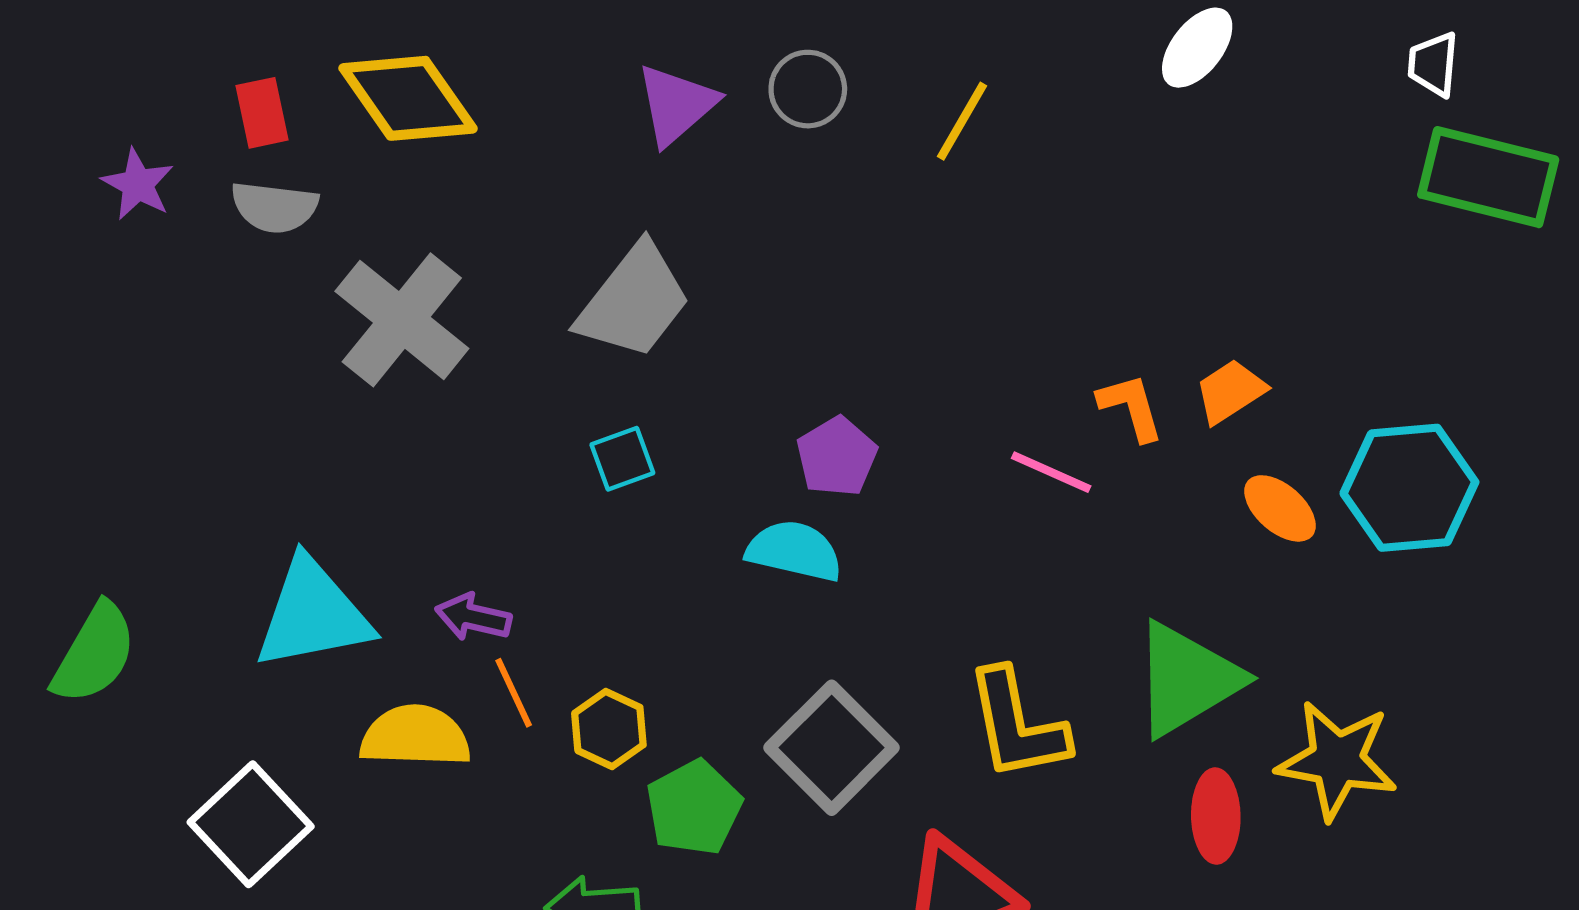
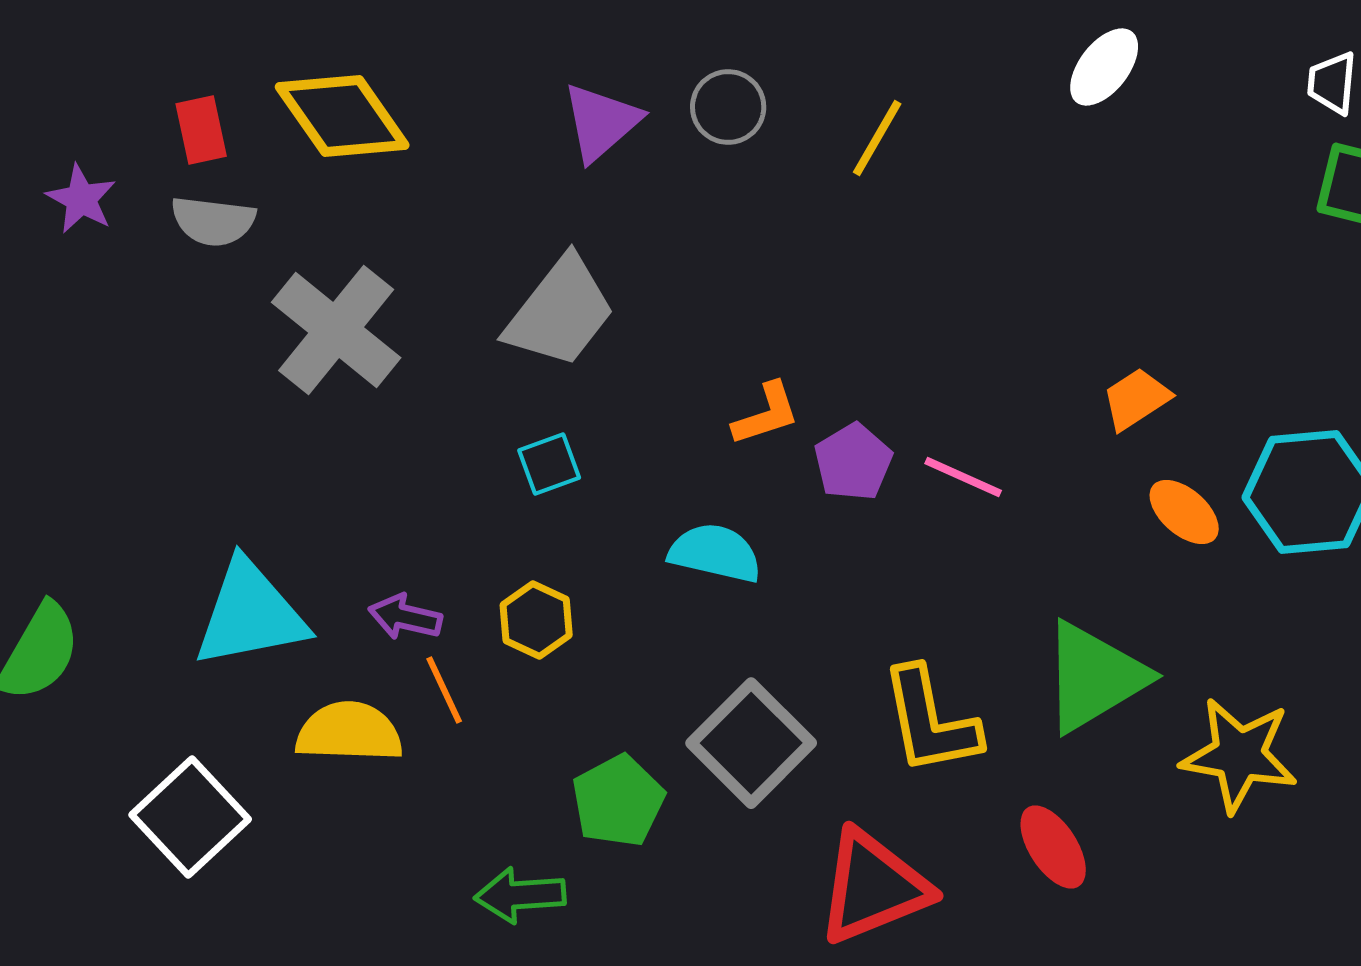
orange L-shape: (1131, 407) -> (766, 414), moved, turned 88
purple pentagon: (837, 457) -> (853, 462), moved
yellow hexagon: (609, 729) -> (536, 620), moved
red ellipse: (1216, 816) -> (1053, 847), moved, turned -32

